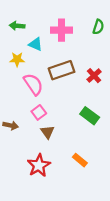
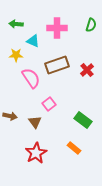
pink square: (39, 112) -> (49, 104), moved
green rectangle: (90, 116) -> (83, 120), moved
brown triangle: (47, 132) -> (35, 122), moved

